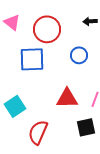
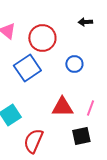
black arrow: (90, 21) -> (85, 22), moved
blue square: (32, 59) -> (27, 68), turned -32

